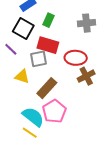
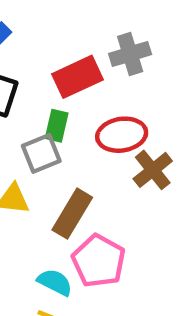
green rectangle: (49, 20) -> (57, 126), moved
red rectangle: (48, 45) -> (77, 77), moved, turned -30
cyan semicircle: (33, 117) -> (55, 282), size x0.7

